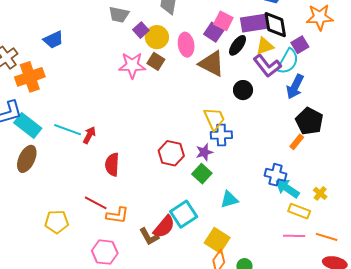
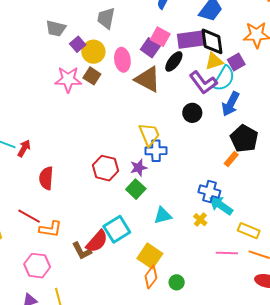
yellow triangle: (265, 46) -> (214, 61), moved
black circle: (243, 90) -> (192, 113), moved
yellow cross: (320, 193) -> (200, 220), moved
yellow rectangle: (299, 211) -> (249, 231), moved

